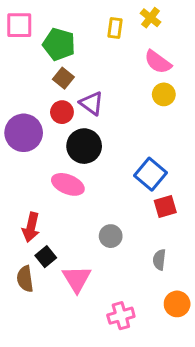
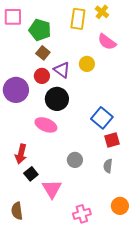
yellow rectangle: (115, 28) -> (78, 19), size x1.5
yellow circle: (164, 94) -> (87, 64), moved
gray semicircle: (159, 260) -> (108, 166), moved
brown semicircle: (25, 279) -> (17, 211), moved

